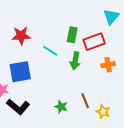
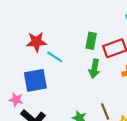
cyan line: (50, 51) -> (55, 57), moved

